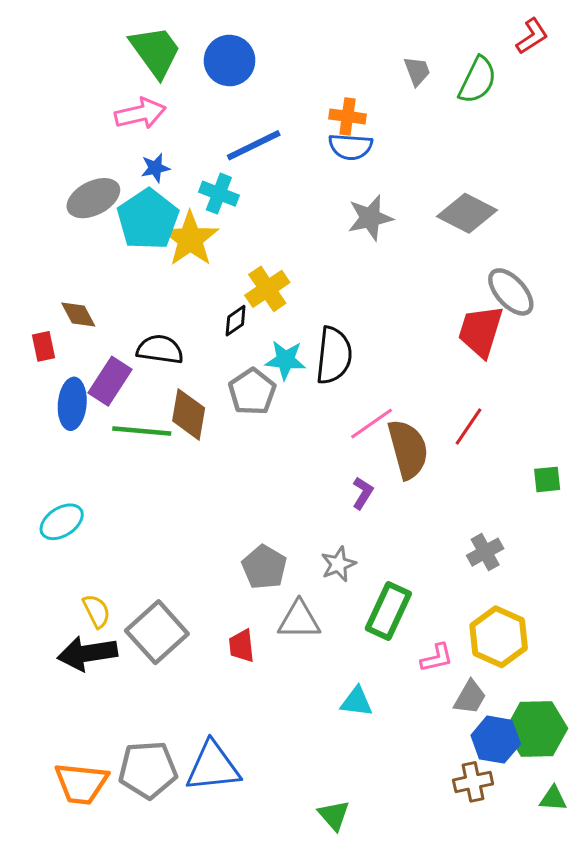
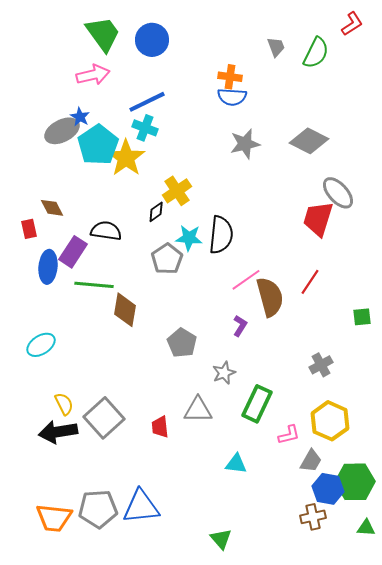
blue line: (254, 145) -> (147, 102), moved
blue star: (155, 168) -> (80, 117), moved, turned -30
brown diamond: (189, 414) -> (125, 310), moved
gray pentagon: (264, 567) -> (182, 343), moved

